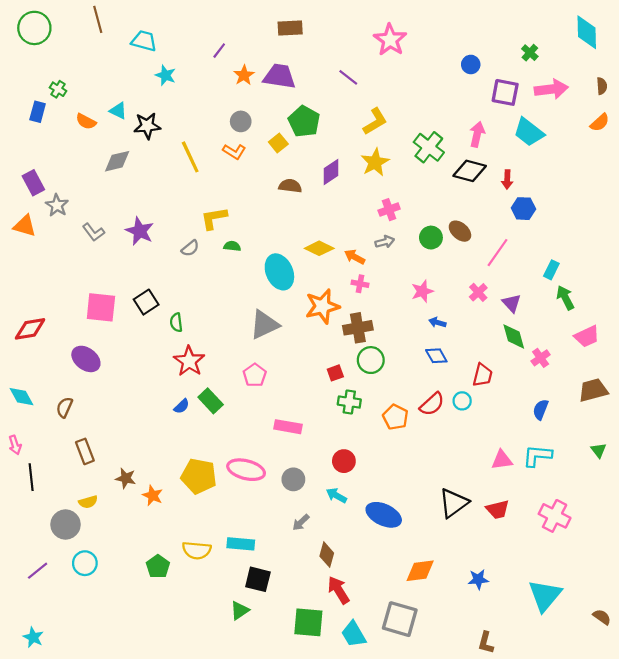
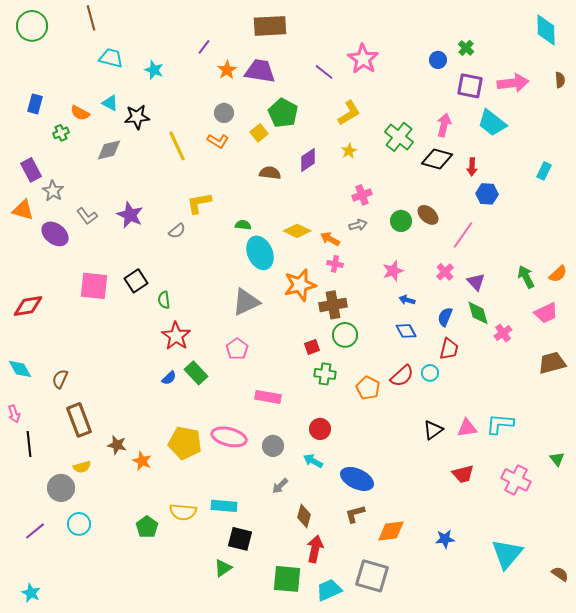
brown rectangle: (290, 28) -> (270, 26), size x1.4
pink star: (390, 40) -> (363, 59), moved
cyan trapezoid: (144, 41) -> (111, 58), moved
green cross: (530, 53) -> (466, 48), moved
green cross: (58, 89) -> (61, 133), moved, turned 35
orange semicircle: (600, 123) -> (558, 274), moved
yellow star: (375, 162) -> (349, 151), size x0.6
green semicircle: (232, 246) -> (243, 225), moved
cyan rectangle: (551, 270) -> (544, 171), moved
purple ellipse: (86, 359) -> (55, 234), moved
blue semicircle: (541, 409) -> (445, 317), moved
green triangle: (599, 450) -> (557, 459), moved
brown rectangle: (85, 451) -> (79, 420), size x1.4
black triangle: (454, 503) -> (433, 430), moved, size x0.7
red arrow: (339, 590) -> (315, 549), turned 44
cyan trapezoid: (354, 634) -> (329, 590), turned 96
brown L-shape: (486, 643) -> (355, 514), moved, turned 60

